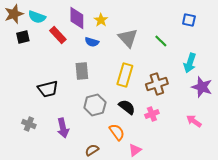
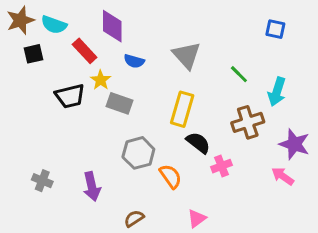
yellow star: (101, 20) -> (101, 80), moved
green line: (161, 41) -> (239, 74), moved
gray rectangle: (82, 71) -> (119, 103), turned -66
brown cross: (157, 84) -> (248, 122), moved
purple star: (202, 87) -> (294, 144), moved
black trapezoid: (48, 89) -> (70, 96), moved
black semicircle: (127, 107) -> (198, 143), moved
orange semicircle: (117, 132) -> (170, 176), moved

